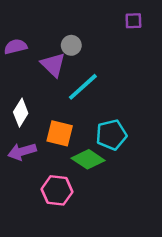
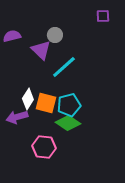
white diamond: (21, 113) -> (28, 99), moved
cyan pentagon: (111, 135) -> (69, 105), moved

